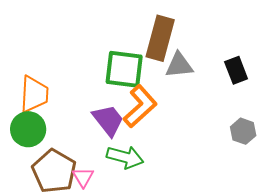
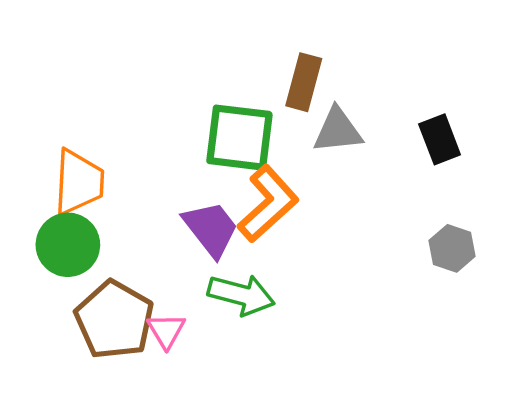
brown rectangle: (160, 38) -> (304, 82), size x0.7

